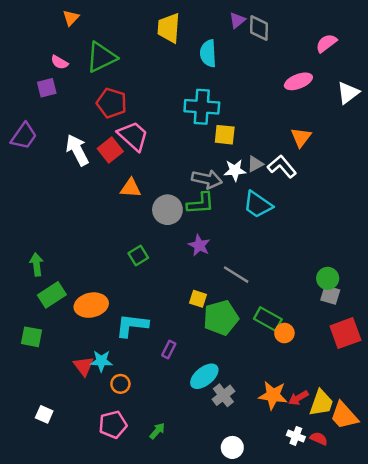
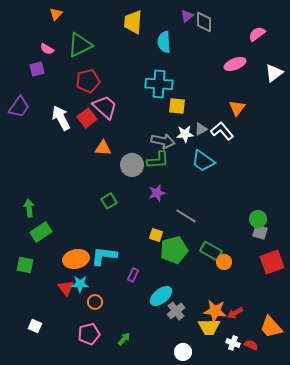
red pentagon: (112, 103) -> (88, 81), turned -30
purple star: (199, 245) -> (157, 193), turned 30
orange ellipse: (91, 305) -> (76, 259), moved
yellow trapezoid: (321, 403) -> (209, 327), moved, turned 70

